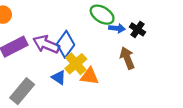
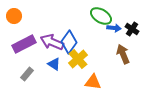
orange triangle: (90, 76) -> (93, 82), moved
blue triangle: (59, 77) -> (54, 64), moved
gray rectangle: (22, 91) -> (27, 74), moved, size x0.6

